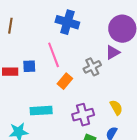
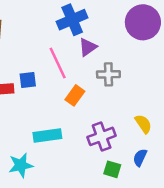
blue cross: (67, 22) -> (72, 20), turned -35
purple triangle: (113, 52) -> (88, 47), moved
gray cross: (92, 67) -> (108, 74), turned 30

